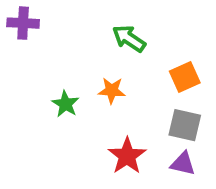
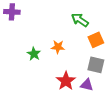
green arrow: (129, 38) -> (80, 20), moved
purple triangle: (183, 164) -> (87, 85), moved

